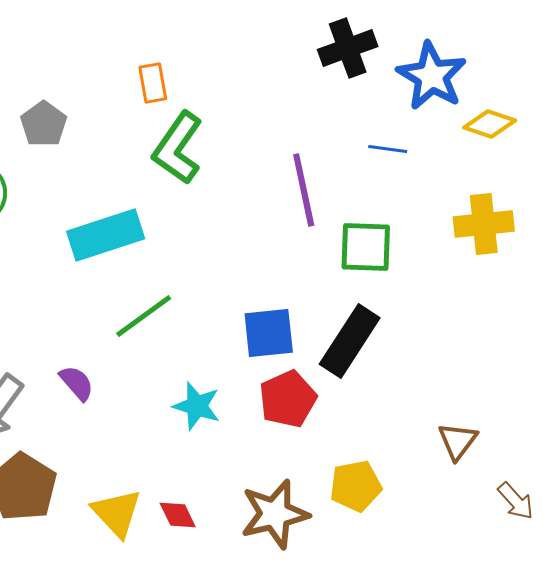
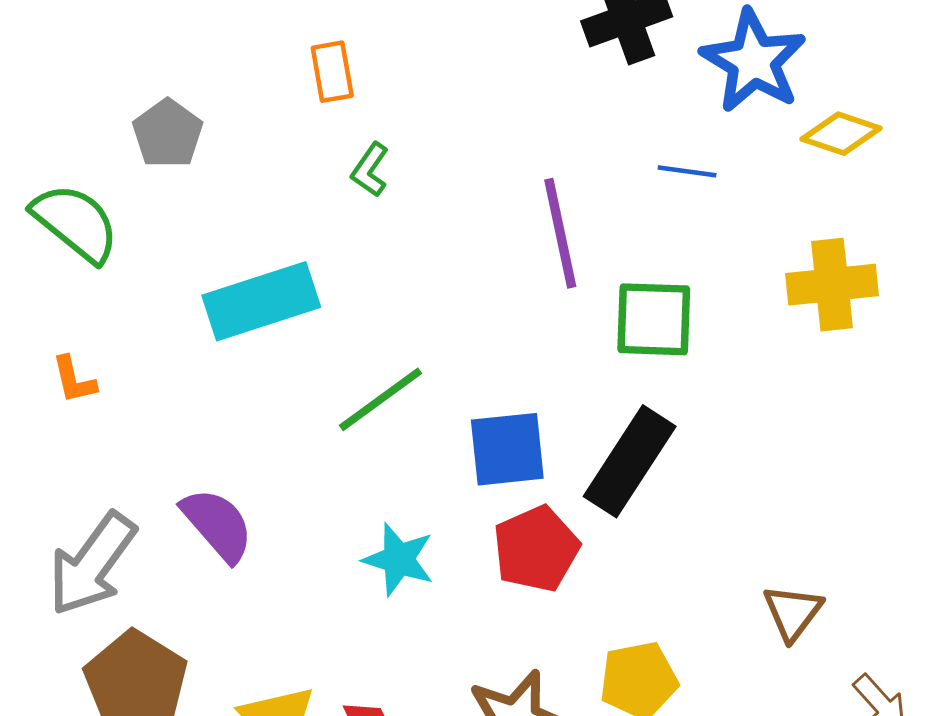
green L-shape: (178, 148) -> (370, 170), size x0.5
green line: (144, 316) -> (381, 399), moved
purple semicircle: (77, 383) -> (217, 525), size x1.4

